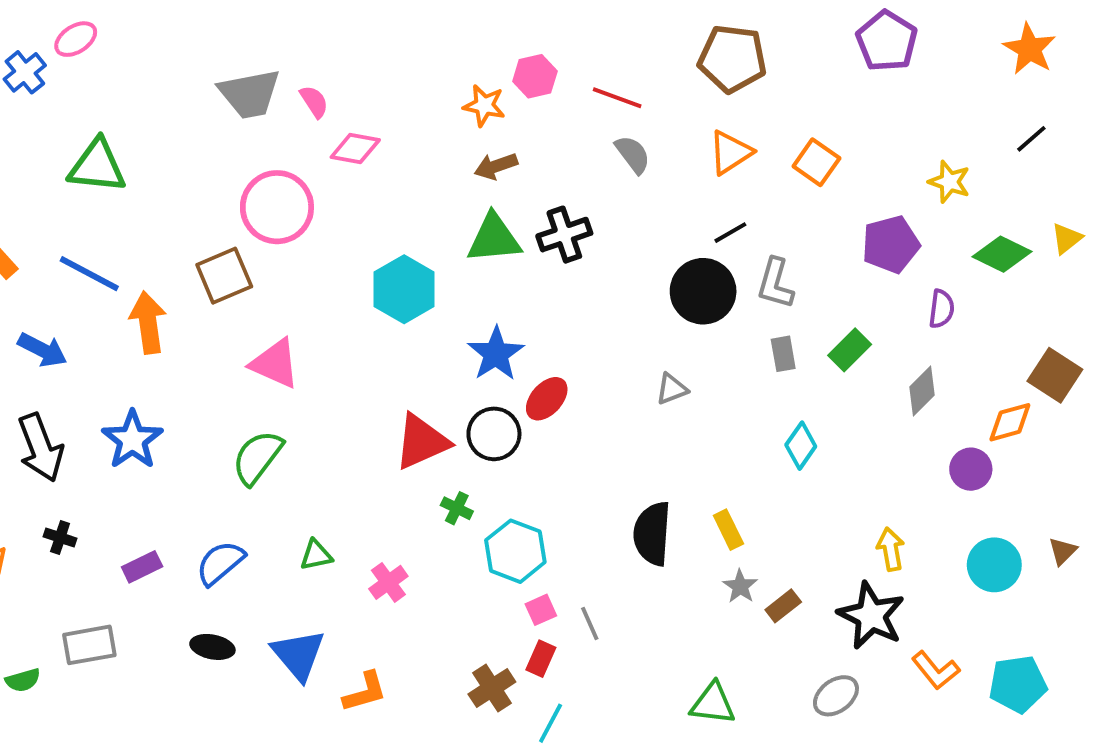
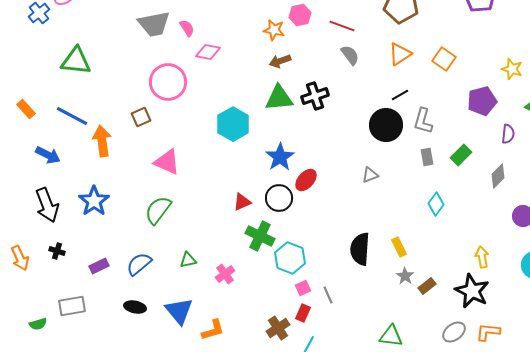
brown square: (224, 276) -> (141, 117), size x0.7
red triangle: (422, 442) -> (242, 202), size x0.6
green cross: (457, 508) -> (260, 236), size x1.8
orange L-shape: (936, 670) -> (488, 332), moved, turned 135

